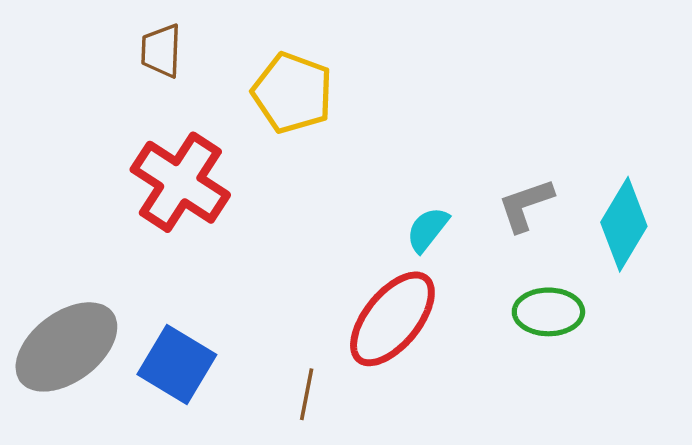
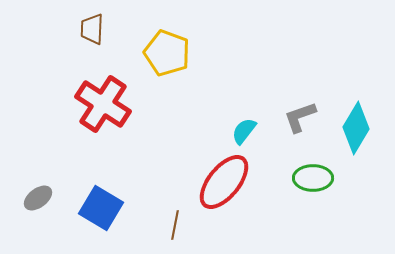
gray ellipse: (66, 347) -> (38, 198), size x0.5

